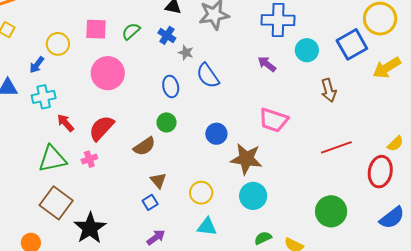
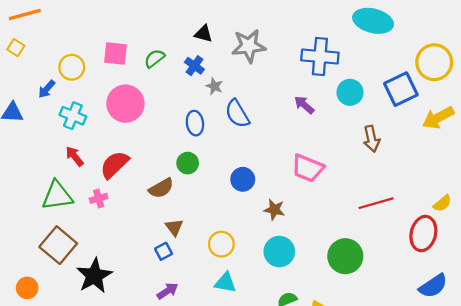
cyan cross: (44, 97) -> (73, 116), moved, turned 30
brown star: (246, 159) -> (274, 210), size x0.6
green circle: (331, 211) -> (345, 256), moved

